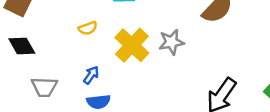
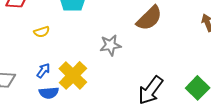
yellow cross: (132, 45) -> (73, 75), moved

